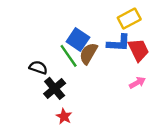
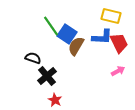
yellow rectangle: (129, 19) -> (111, 16), turned 42
green line: (69, 56) -> (51, 26), moved

